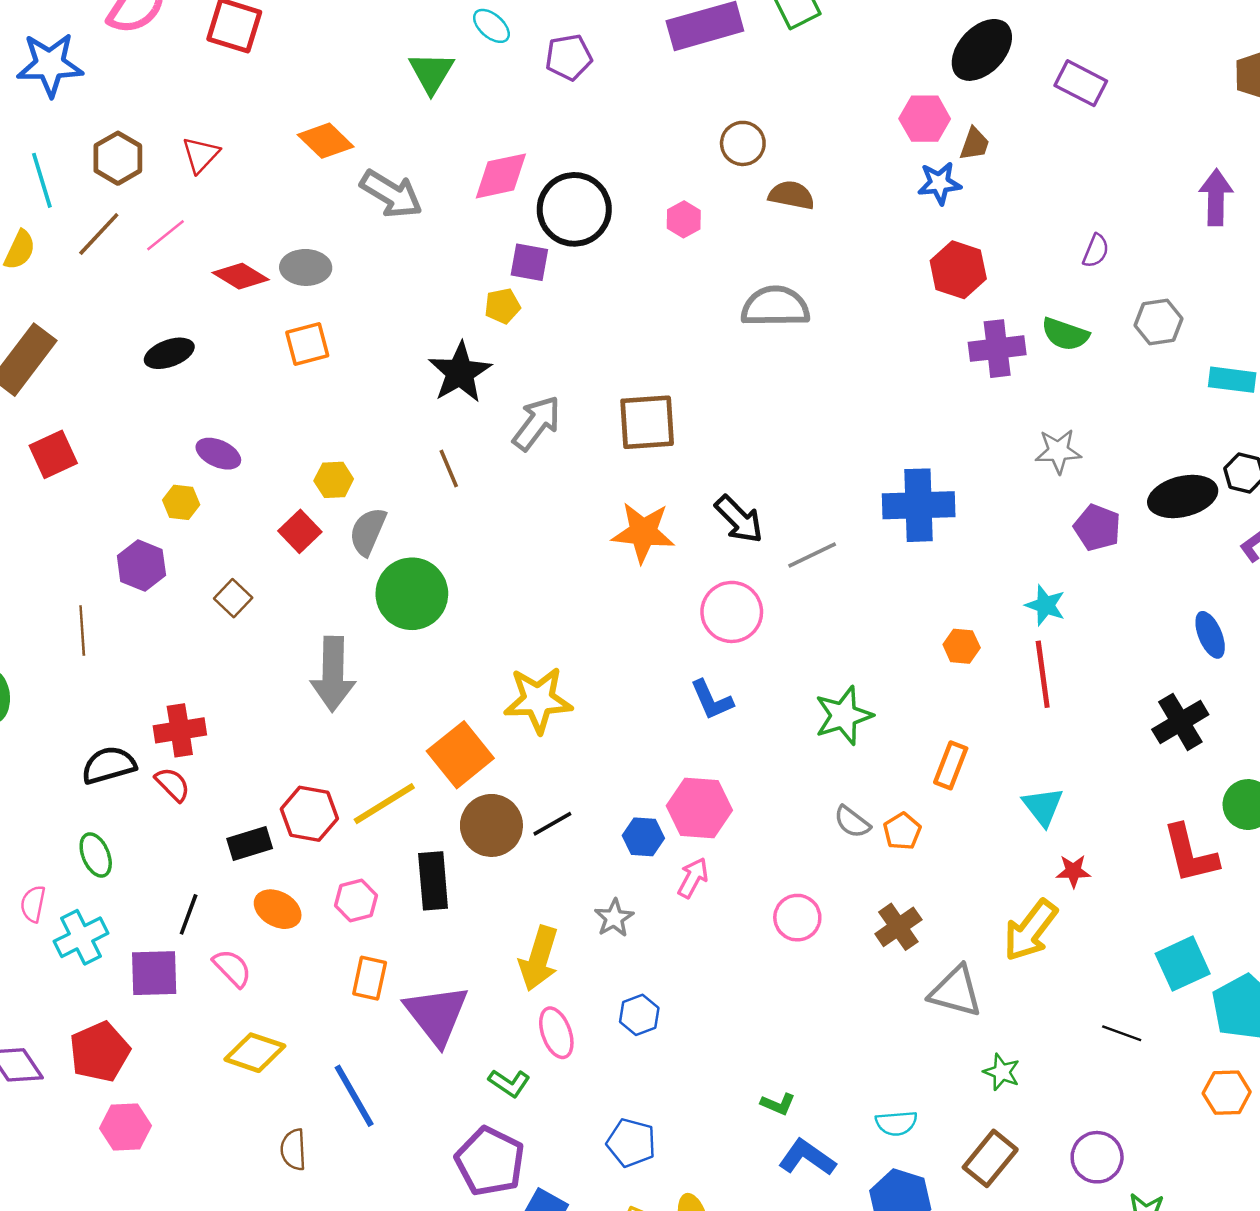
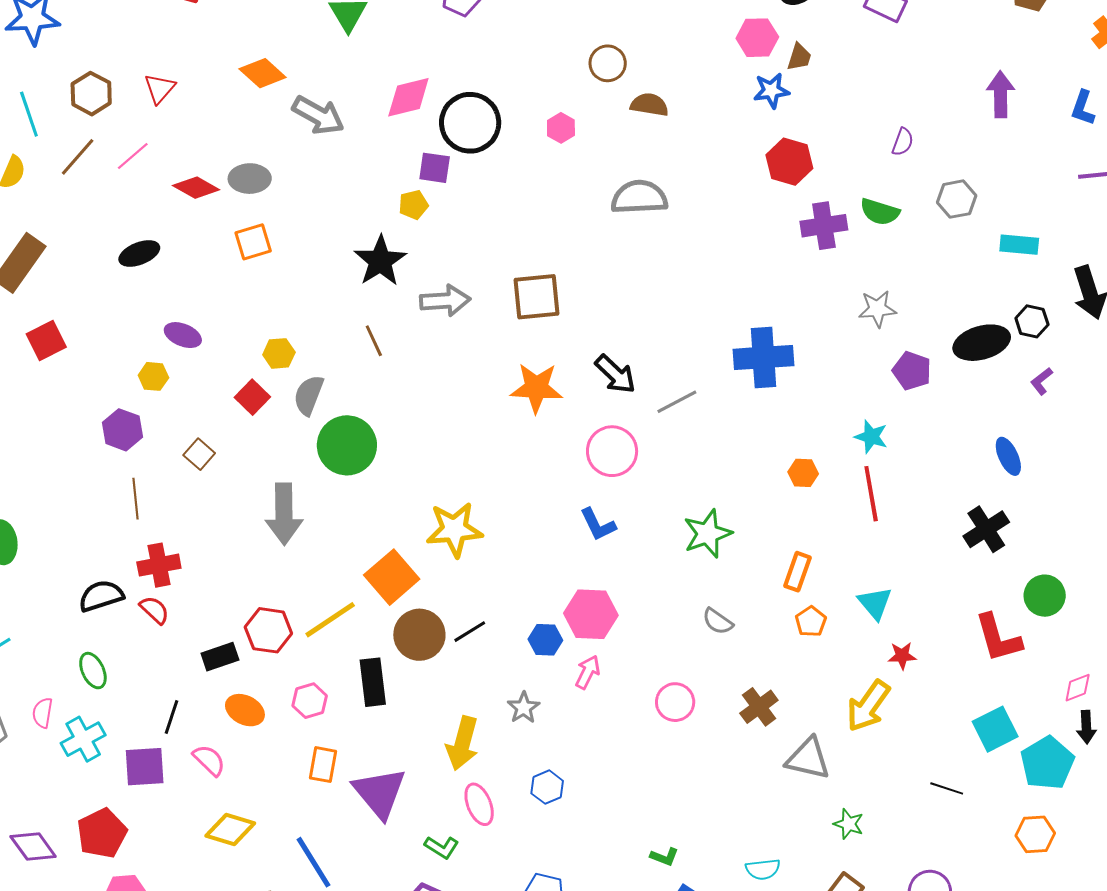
gray arrow: (537, 423) -> (445, 301), turned 51
brown line: (82, 630) -> (136, 499), moved
orange pentagon: (902, 831) -> (811, 622), moved

